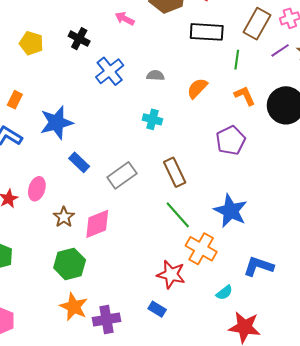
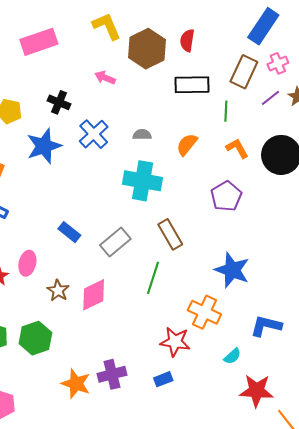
cyan cross: (152, 119) -> (143, 181), size x1.8
blue star: (56, 123) -> (44, 146), moved
green line: (178, 215) -> (153, 278), moved, turned 64
green hexagon: (70, 264) -> (35, 338), moved
blue rectangle: (157, 309) -> (163, 379), turned -48
purple cross: (107, 319) -> (112, 374), moved

